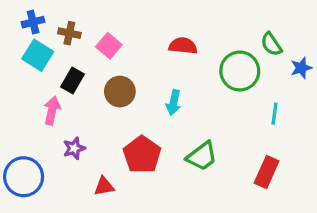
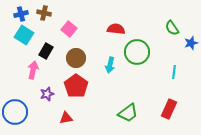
brown cross: (69, 33) -> (44, 13), moved
green circle: (240, 71) -> (137, 52), moved
red pentagon: (142, 155) -> (76, 86), moved
green trapezoid: (202, 156) -> (128, 113), moved

